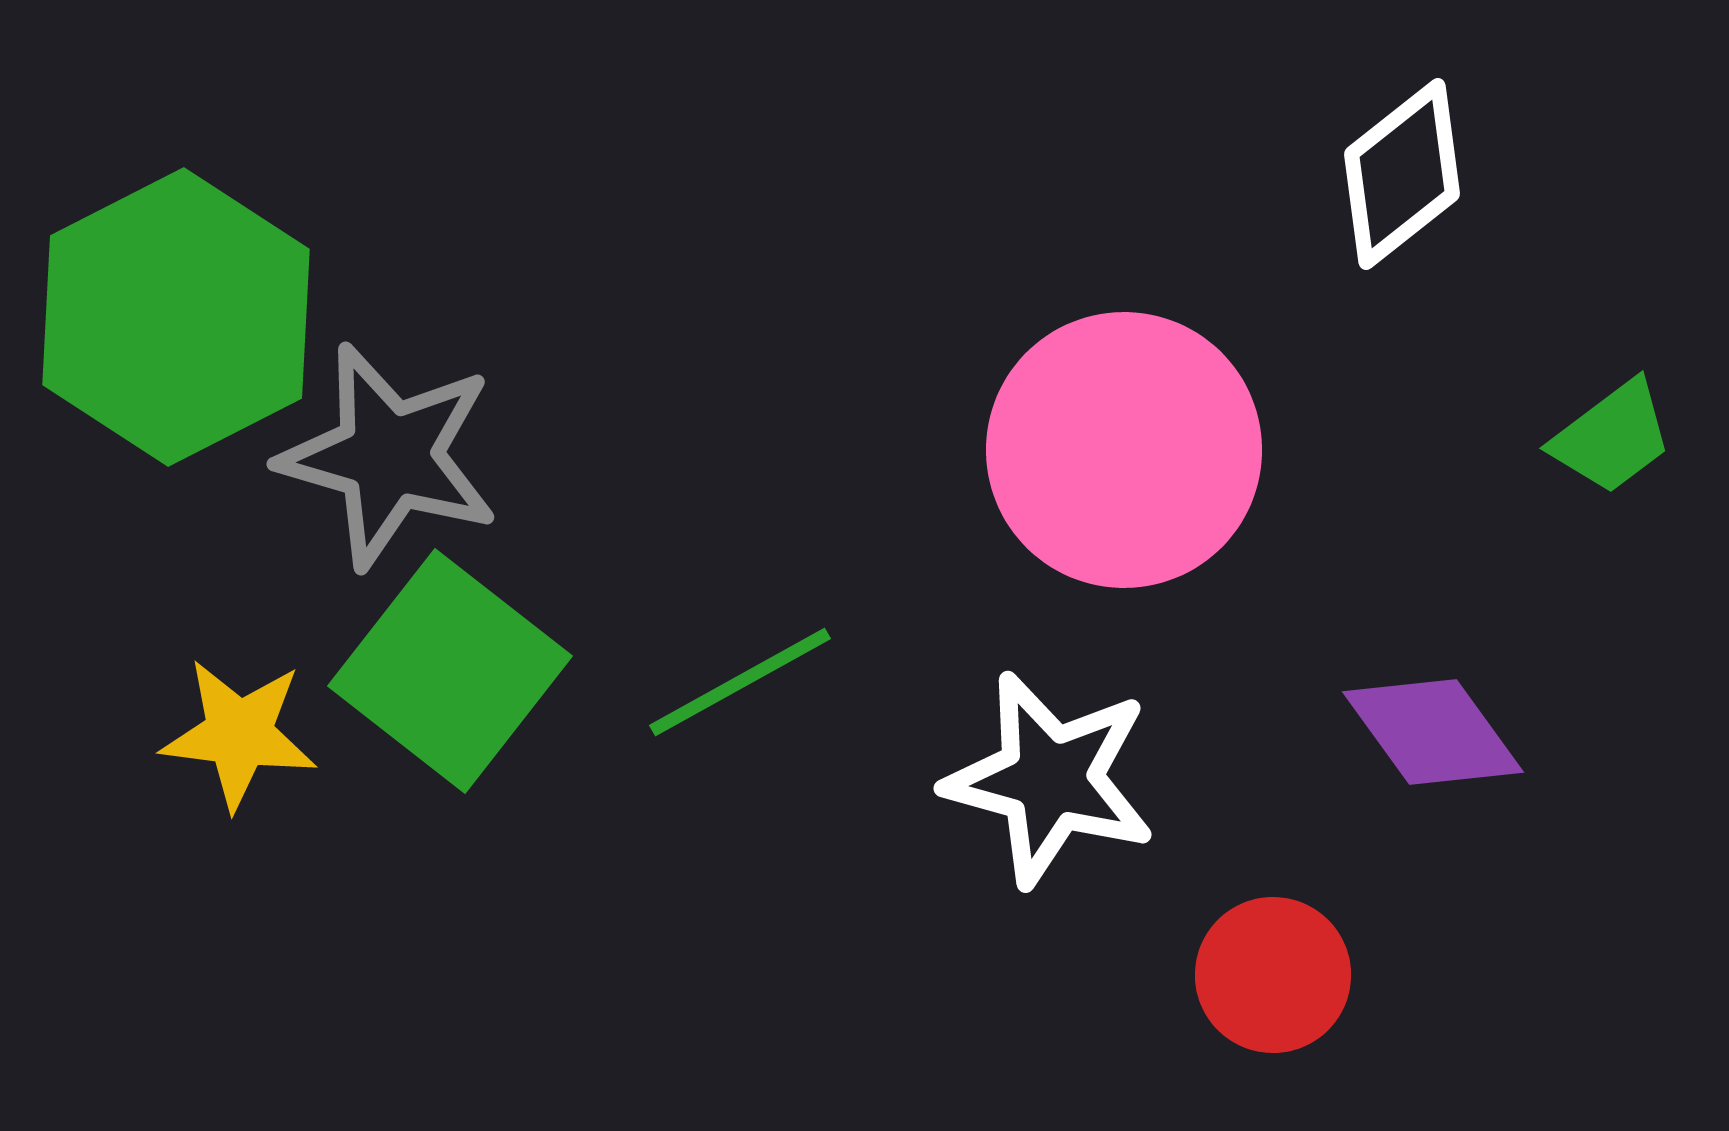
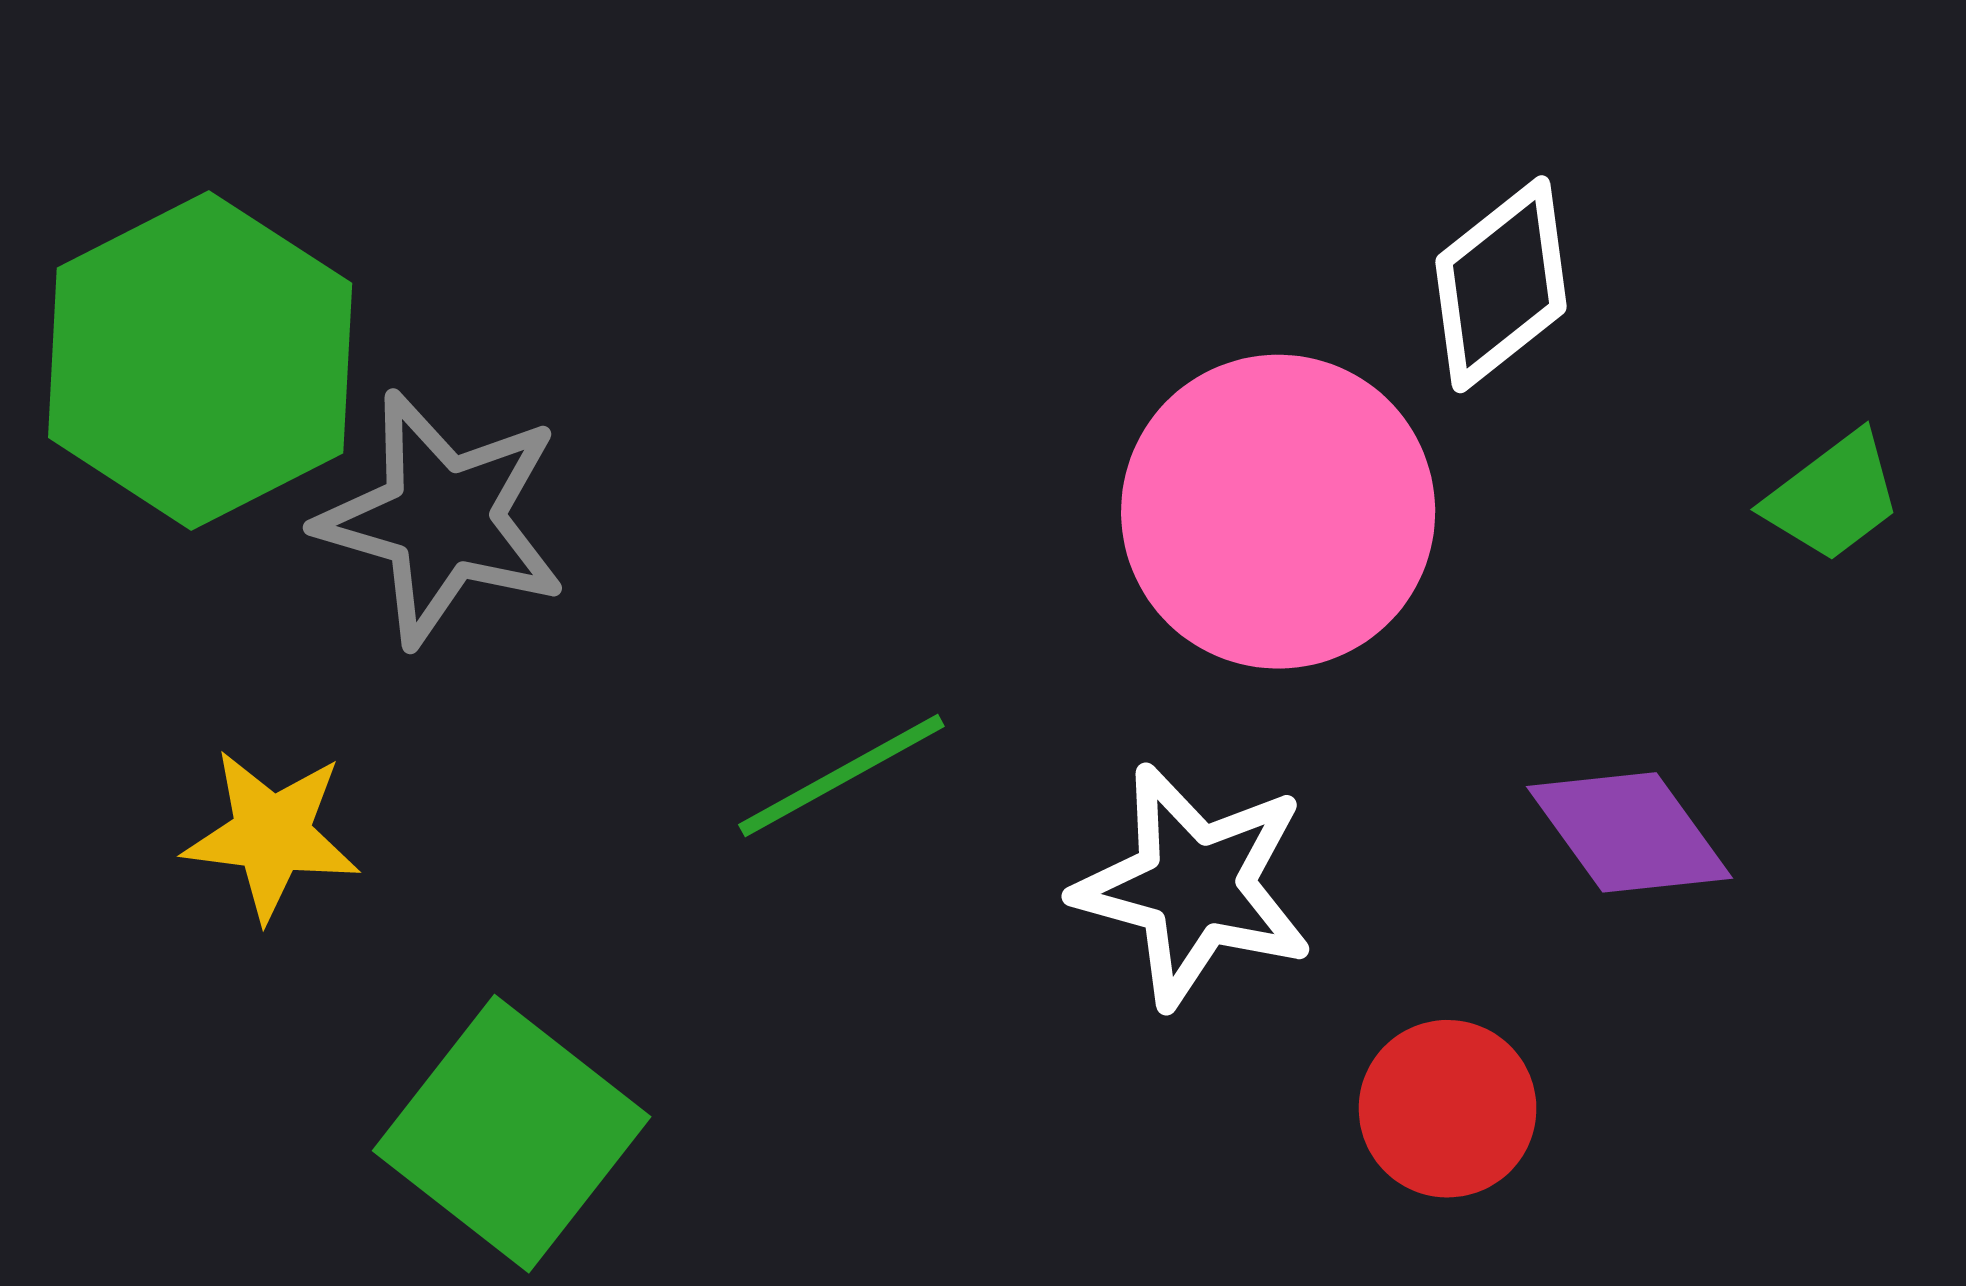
white diamond: (1402, 174) -> (1501, 284), moved
green square: (450, 671) -> (512, 1134), moved

